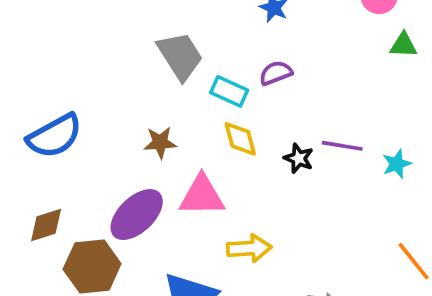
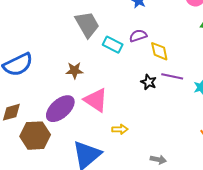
yellow diamond: (240, 139) -> (159, 51), moved
pink triangle: (202, 196) -> (96, 100), turned 32
yellow arrow: (249, 248) -> (120, 129), size x0.7

